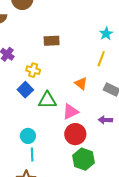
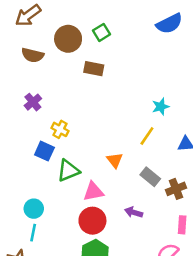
brown rectangle: (52, 41) -> (94, 69), moved
blue square: (25, 90) -> (44, 151), turned -35
green triangle: (47, 100) -> (68, 171), turned -36

